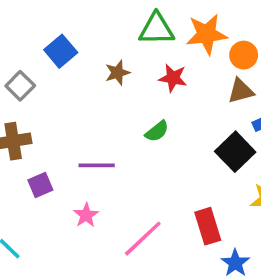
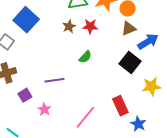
blue square: (61, 51) -> (26, 20), size x1.4
brown star: (117, 73) -> (69, 26), moved
pink star: (86, 215) -> (44, 109), moved

